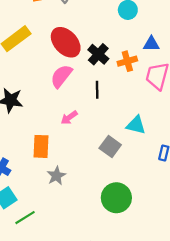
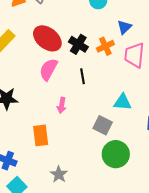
blue triangle: (151, 44) -> (124, 27), turned -35
pink arrow: (69, 118) -> (62, 105), turned -35
gray star: (56, 176) -> (59, 174), moved
green circle: (116, 198) -> (116, 154), moved

